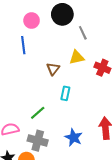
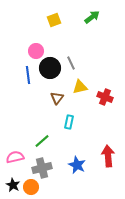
black circle: (62, 14) -> (50, 68), moved
gray line: (83, 33) -> (71, 63), moved
gray cross: (38, 141) -> (42, 168), turned -30

